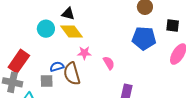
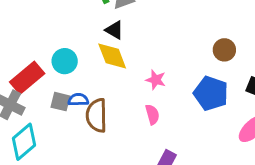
cyan circle: (46, 29) -> (65, 61), moved
pink star: (84, 53) -> (156, 80), moved
gray square: (47, 81) -> (60, 102), moved

